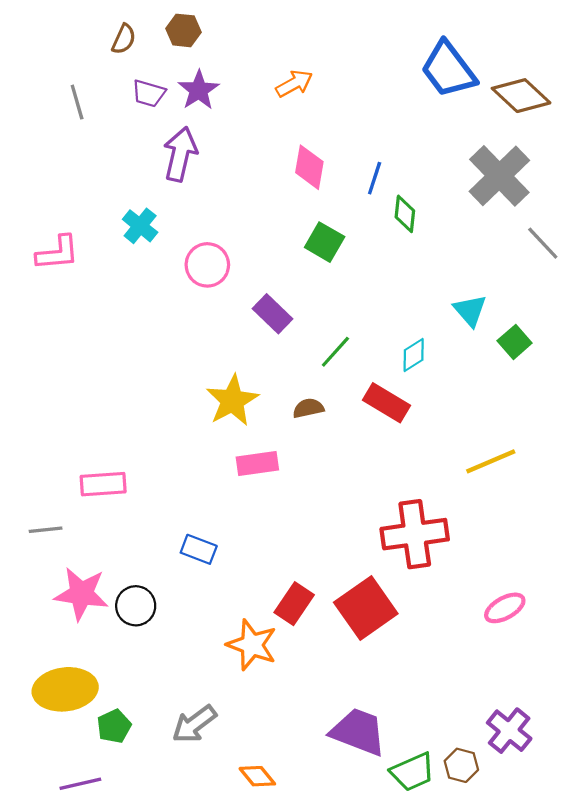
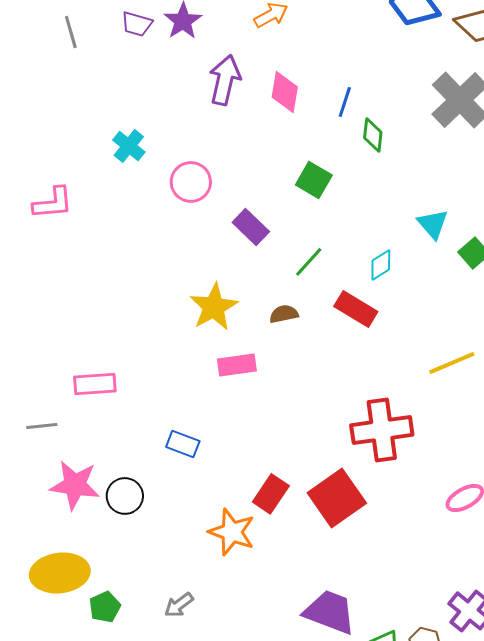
purple arrow: (180, 154) -> (225, 80), moved
green square: (325, 242) -> (314, 180), moved
pink L-shape: (58, 253) -> (53, 203), moved
gray arrow: (194, 724) -> (179, 605), size x0.7

